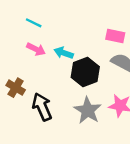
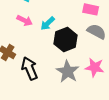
cyan arrow: (64, 53) -> (48, 23), turned -63

